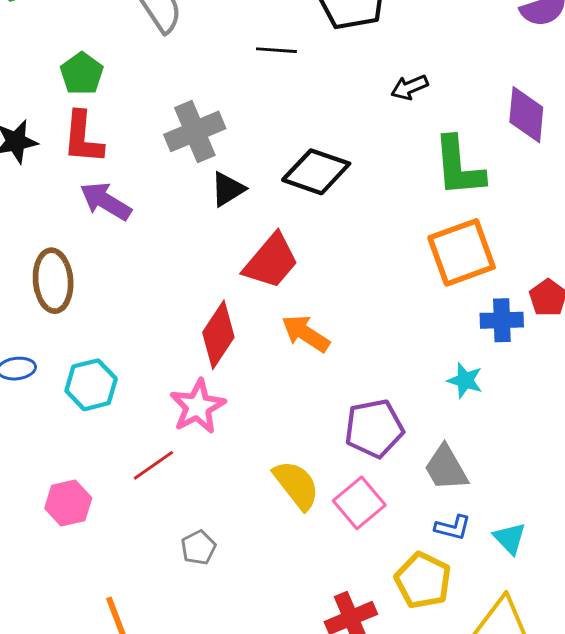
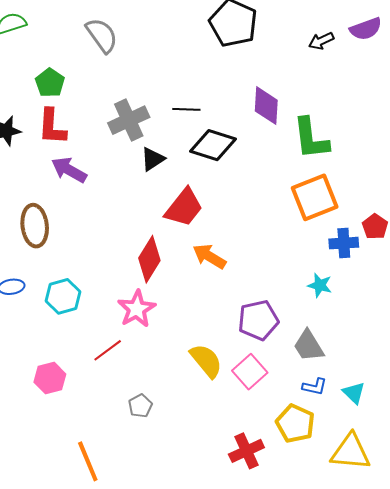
black line: (276, 50) -> (186, 109), moved
black arrow: (409, 87) -> (321, 41), moved
purple diamond: (526, 115) -> (266, 106), moved

